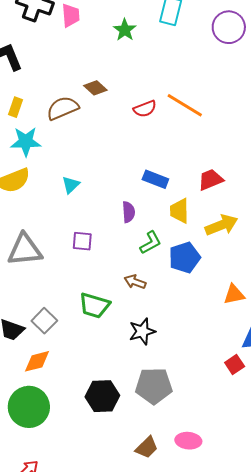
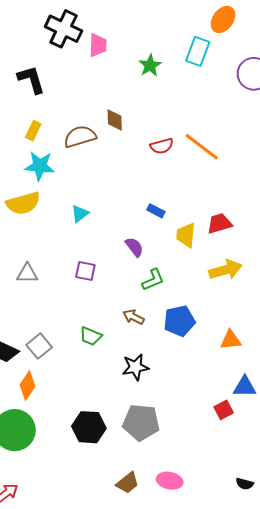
brown diamond: (95, 88) -> (115, 120), turned 40
blue rectangle: (155, 179) -> (156, 211), moved, size x0.7
yellow trapezoid: (180, 211) -> (186, 235), moved
purple semicircle: (128, 212) -> (134, 247), turned -40
gray triangle: (25, 250) -> (27, 273), size x0.6
blue pentagon: (185, 258) -> (179, 321), moved
green trapezoid: (94, 305) -> (91, 336), size x0.7
orange diamond: (37, 361) -> (28, 386), turned -48

